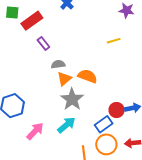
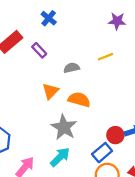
purple rectangle: (43, 43) -> (39, 50), moved
gray semicircle: (58, 64) -> (72, 68), moved
orange triangle: (64, 79) -> (50, 91), moved

